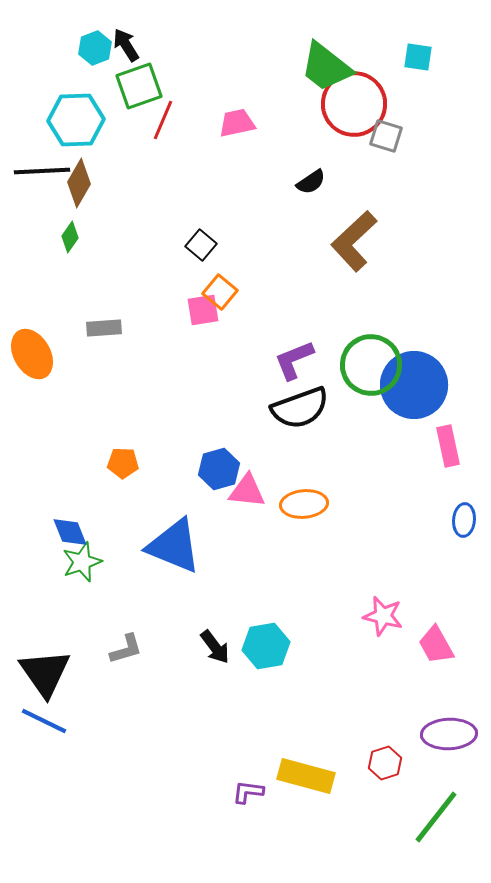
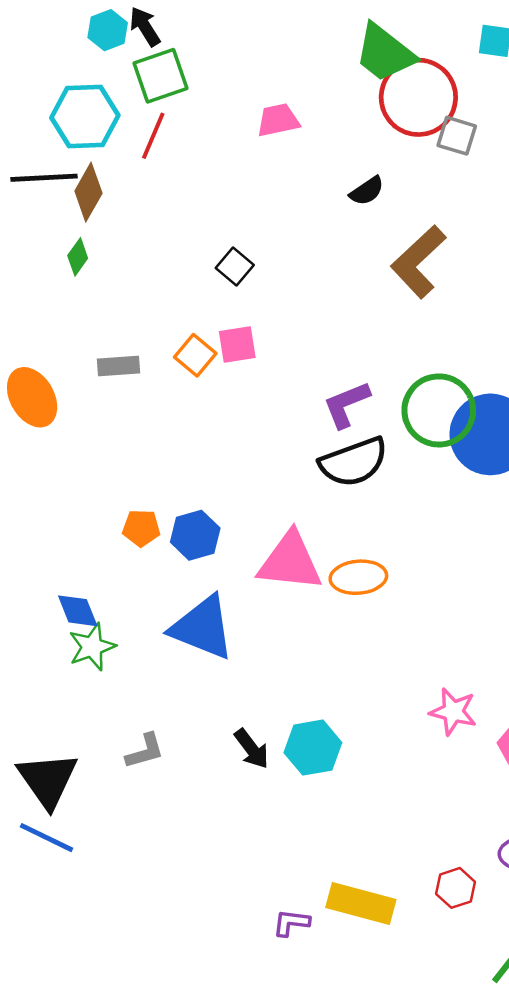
red line: (163, 120) -> (153, 136), moved
orange square: (220, 292) -> (195, 355), moved
blue hexagon: (219, 469) -> (195, 535), moved
pink triangle: (247, 491) -> (290, 562), size x1.5

